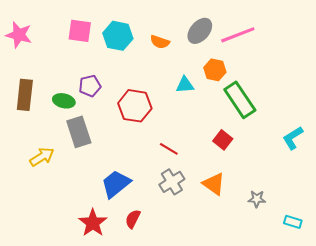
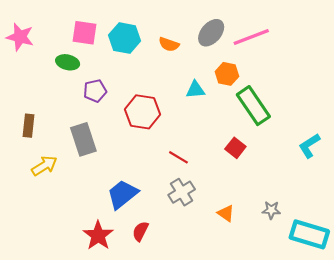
brown rectangle: (25, 95) -> (29, 126), moved, size x0.7
green ellipse: (64, 101) -> (68, 62), moved
orange triangle: (214, 184) -> (226, 213), moved, size x0.7
cyan rectangle: (293, 222) -> (309, 234), size x2.0

